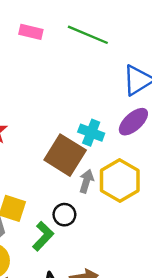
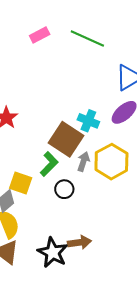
pink rectangle: (31, 32) -> (40, 35), turned -42
green L-shape: (43, 236) -> (49, 164), moved

